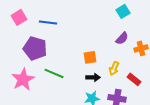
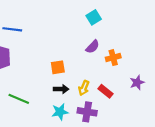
yellow arrow: (114, 68) -> (84, 88), moved
green line: (54, 73) -> (19, 99), moved

